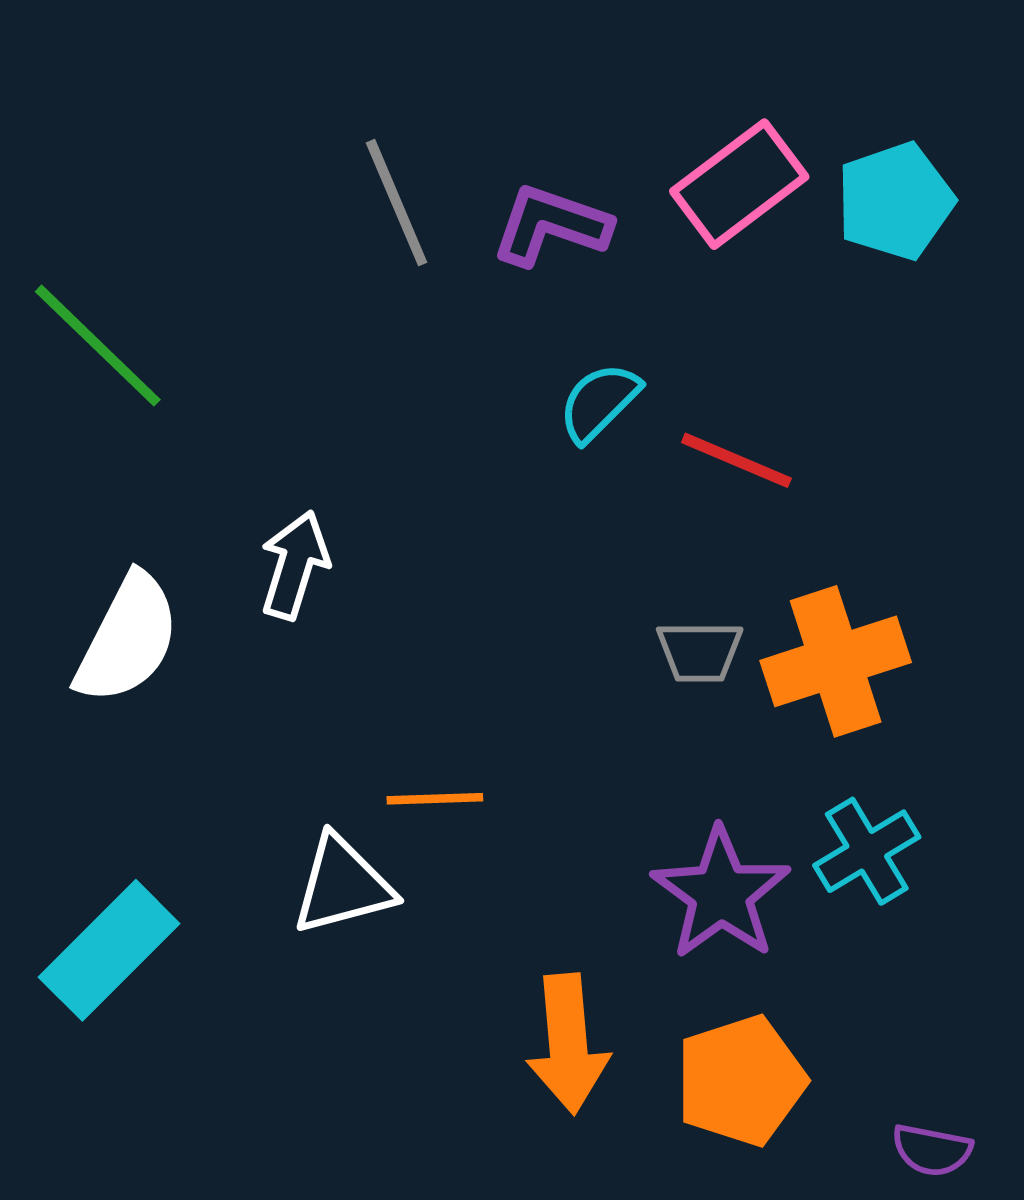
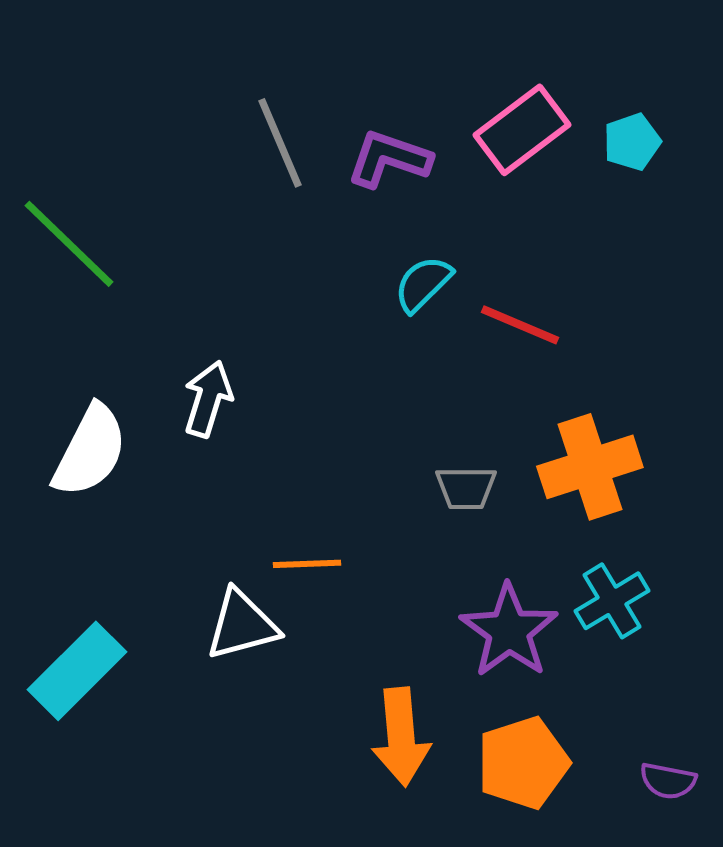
cyan pentagon: (895, 201) -> (632, 142), size x0.7
gray trapezoid: (700, 651) -> (466, 488), moved
purple semicircle: (932, 1150) -> (668, 781), moved

